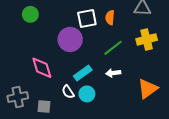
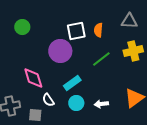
white arrow: (113, 73) -> (101, 104), moved
white semicircle: (68, 92) -> (48, 100), moved

